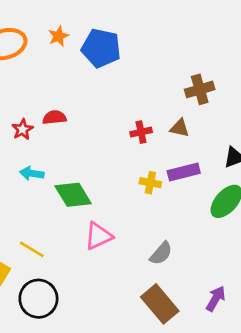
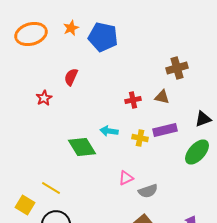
red semicircle: (54, 117) -> (71, 77), moved, turned -60
cyan arrow: (32, 173) -> (109, 131), moved
pink triangle: (98, 236) -> (126, 178), moved, size x0.7
gray semicircle: (161, 253) -> (148, 191), turned 30

